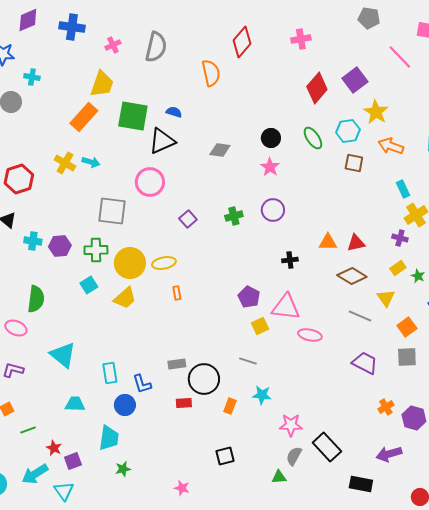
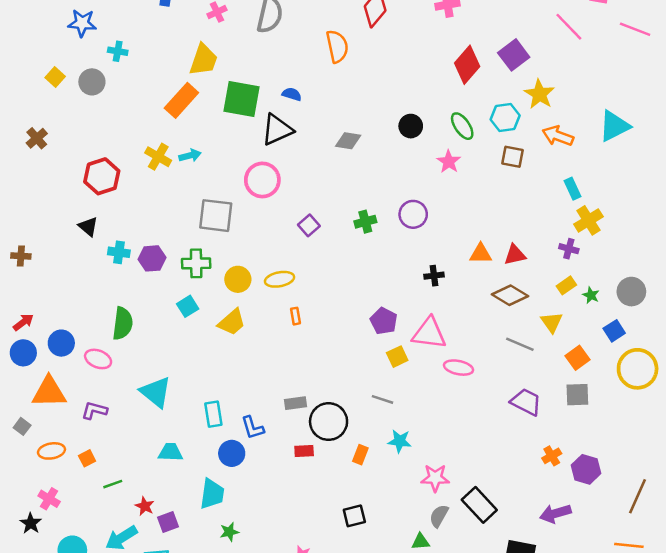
cyan arrow: (91, 162) -> (190, 155), turned -30
pink star: (270, 167) -> (449, 162), moved
yellow circle: (130, 263) -> (238, 279), size x0.7

